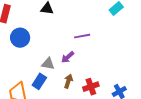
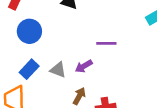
blue rectangle: (39, 81) -> (29, 69), moved

